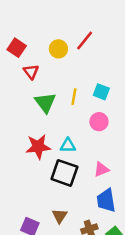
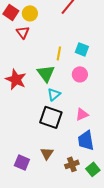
yellow circle: (58, 49) -> (30, 13), moved
green triangle: (45, 103) -> (46, 73), moved
cyan triangle: (68, 146) -> (54, 94), turned -40
red star: (38, 147) -> (16, 79), moved, turned 30

